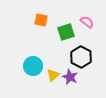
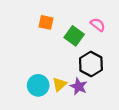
green square: (66, 32) -> (74, 36), turned -36
cyan circle: (33, 66) -> (38, 85), moved

